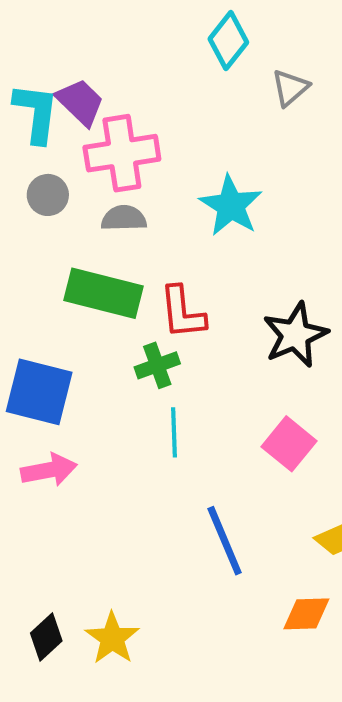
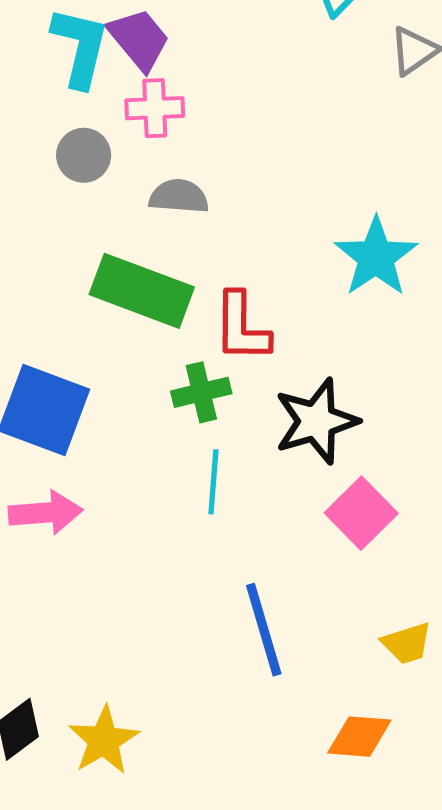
pink cross: (122, 153) -> (155, 108), moved, size x0.6
cyan star: (231, 206) -> (376, 257), moved
black star: (295, 335) -> (316, 421), moved

